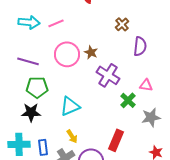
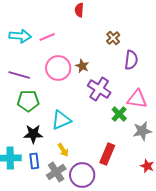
pink triangle: (146, 85) -> (137, 99), size x1.5
black star: (31, 112) -> (33, 134), moved

